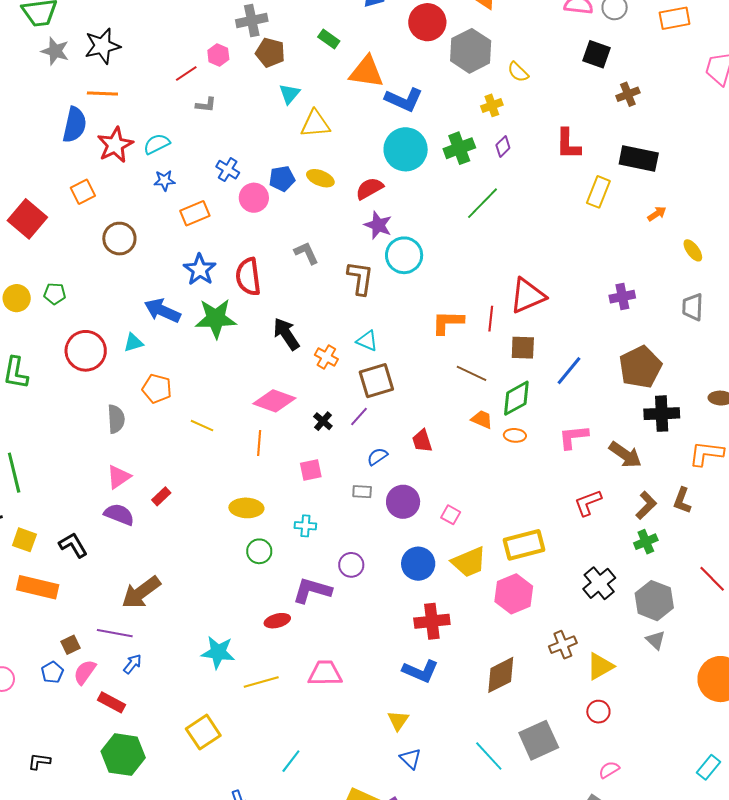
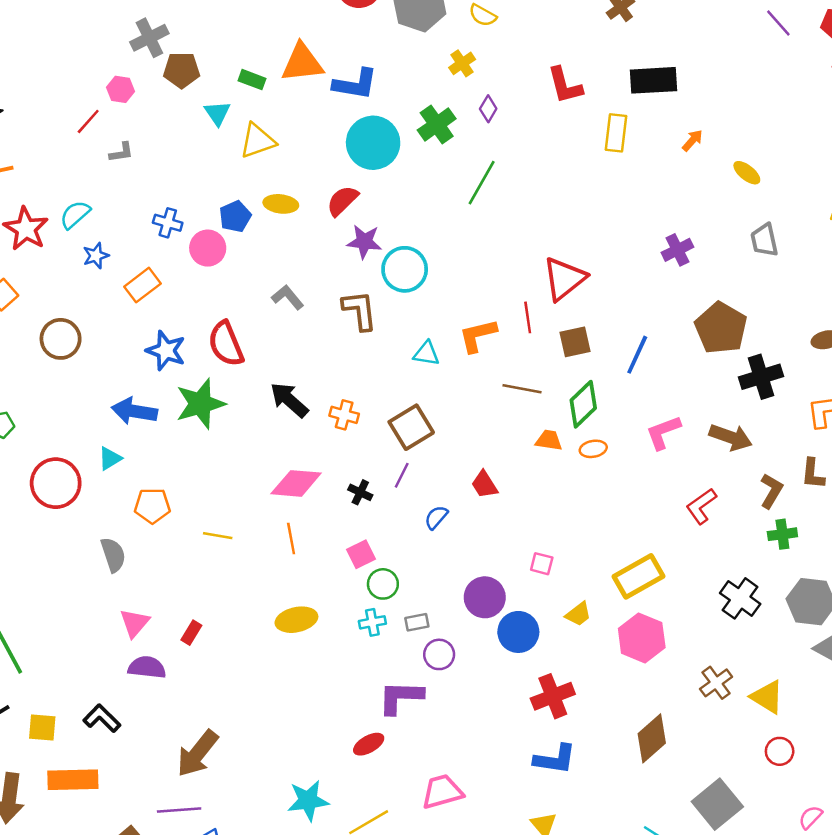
green rectangle: (329, 39) -> (252, 80), moved
cyan triangle: (367, 341) -> (426, 354), moved
gray rectangle: (362, 492) -> (417, 622), moved
purple circle: (403, 502) -> (485, 597), moved
green cross: (646, 542) -> (782, 534), turned 30
green circle: (259, 551) -> (383, 584), moved
yellow trapezoid: (469, 562) -> (578, 614), size x0.6
yellow triangle: (600, 666) -> (767, 697), turned -44

